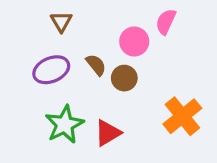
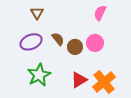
pink circle: (134, 42) -> (95, 43), moved
orange cross: (182, 116) -> (104, 82), moved
red triangle: (108, 133) -> (79, 80), moved

